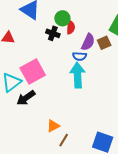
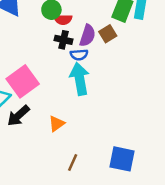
red semicircle: (71, 27) -> (63, 20), turned 96
black cross: (53, 33) -> (64, 40), moved
orange triangle: (53, 126) -> (57, 124), moved

